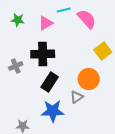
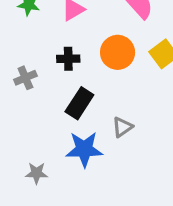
black cross: (43, 54) -> (68, 59), size x0.6
orange circle: (89, 79) -> (118, 52), moved

